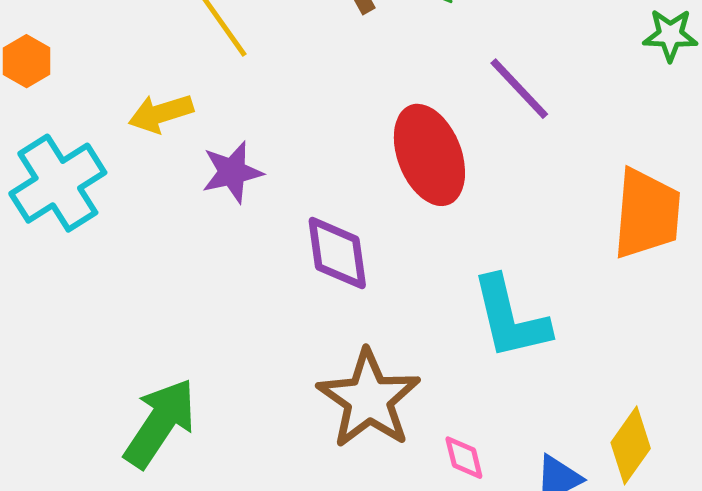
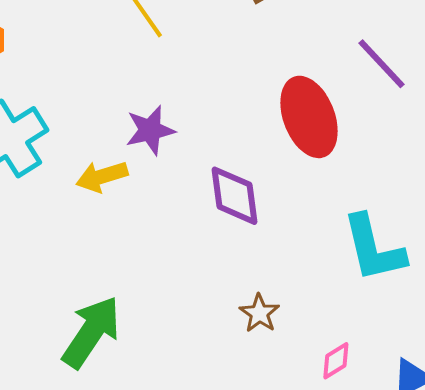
yellow arrow: (161, 113) -> (102, 176), moved
brown star: (369, 399) -> (259, 313), size x0.5
pink diamond: (464, 458) -> (336, 361), turned 72

